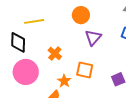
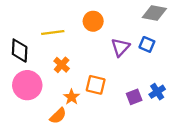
yellow line: (34, 21) -> (53, 32), moved
purple triangle: (93, 38) -> (120, 47), moved

